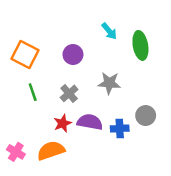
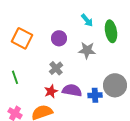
gray star: (109, 83) -> (87, 50), moved
green line: (33, 92) -> (15, 77), moved
gray circle: (146, 116) -> (115, 85), size x1.5

